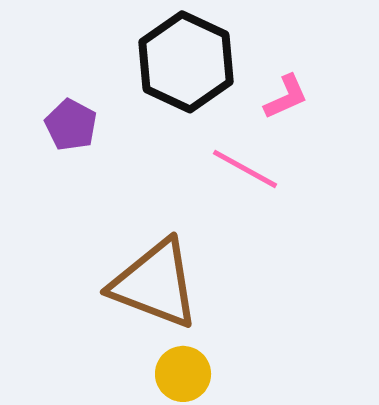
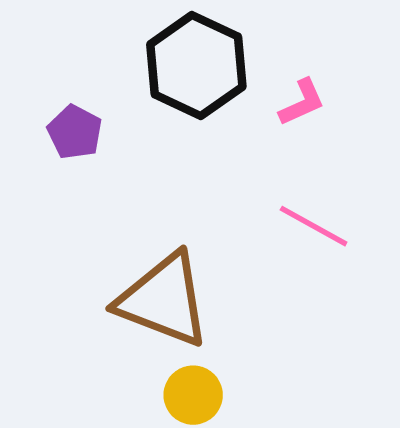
pink line: (245, 169) -> (314, 226), moved

